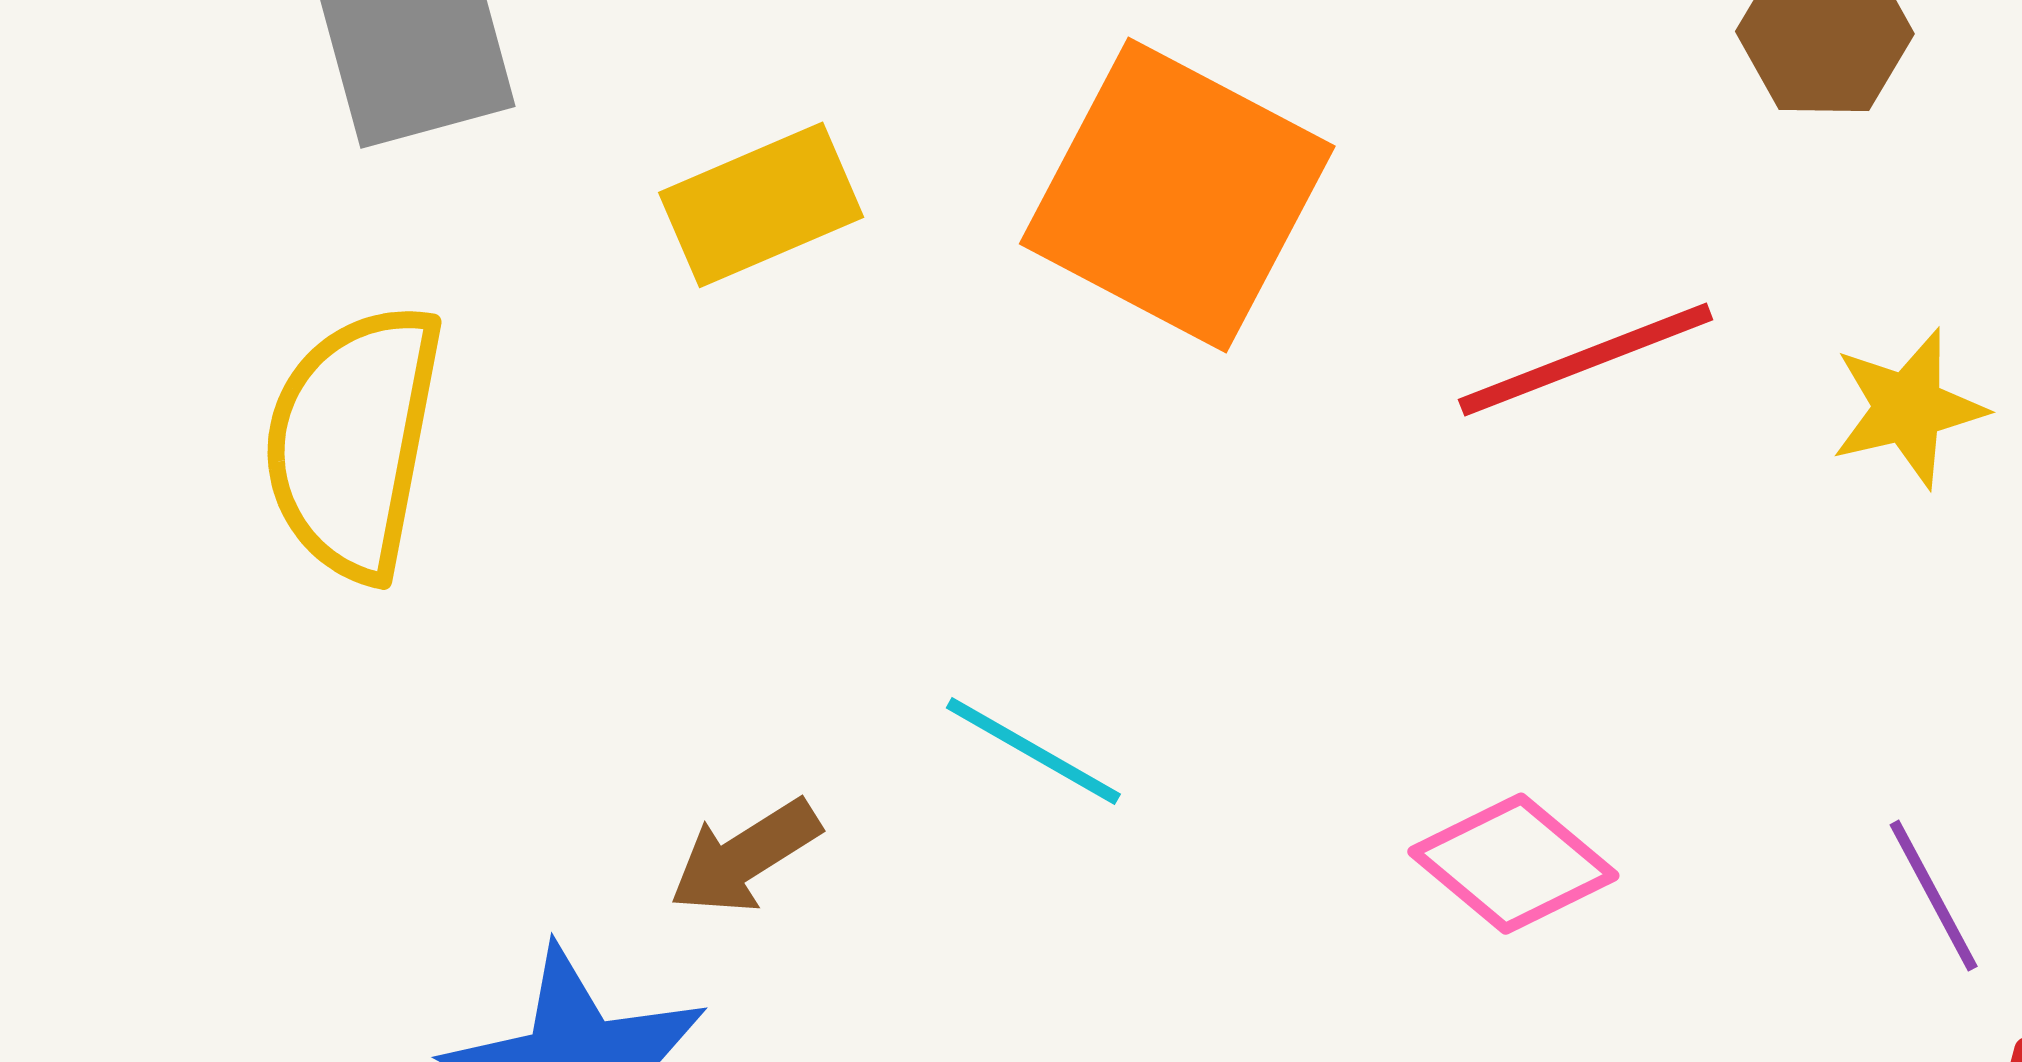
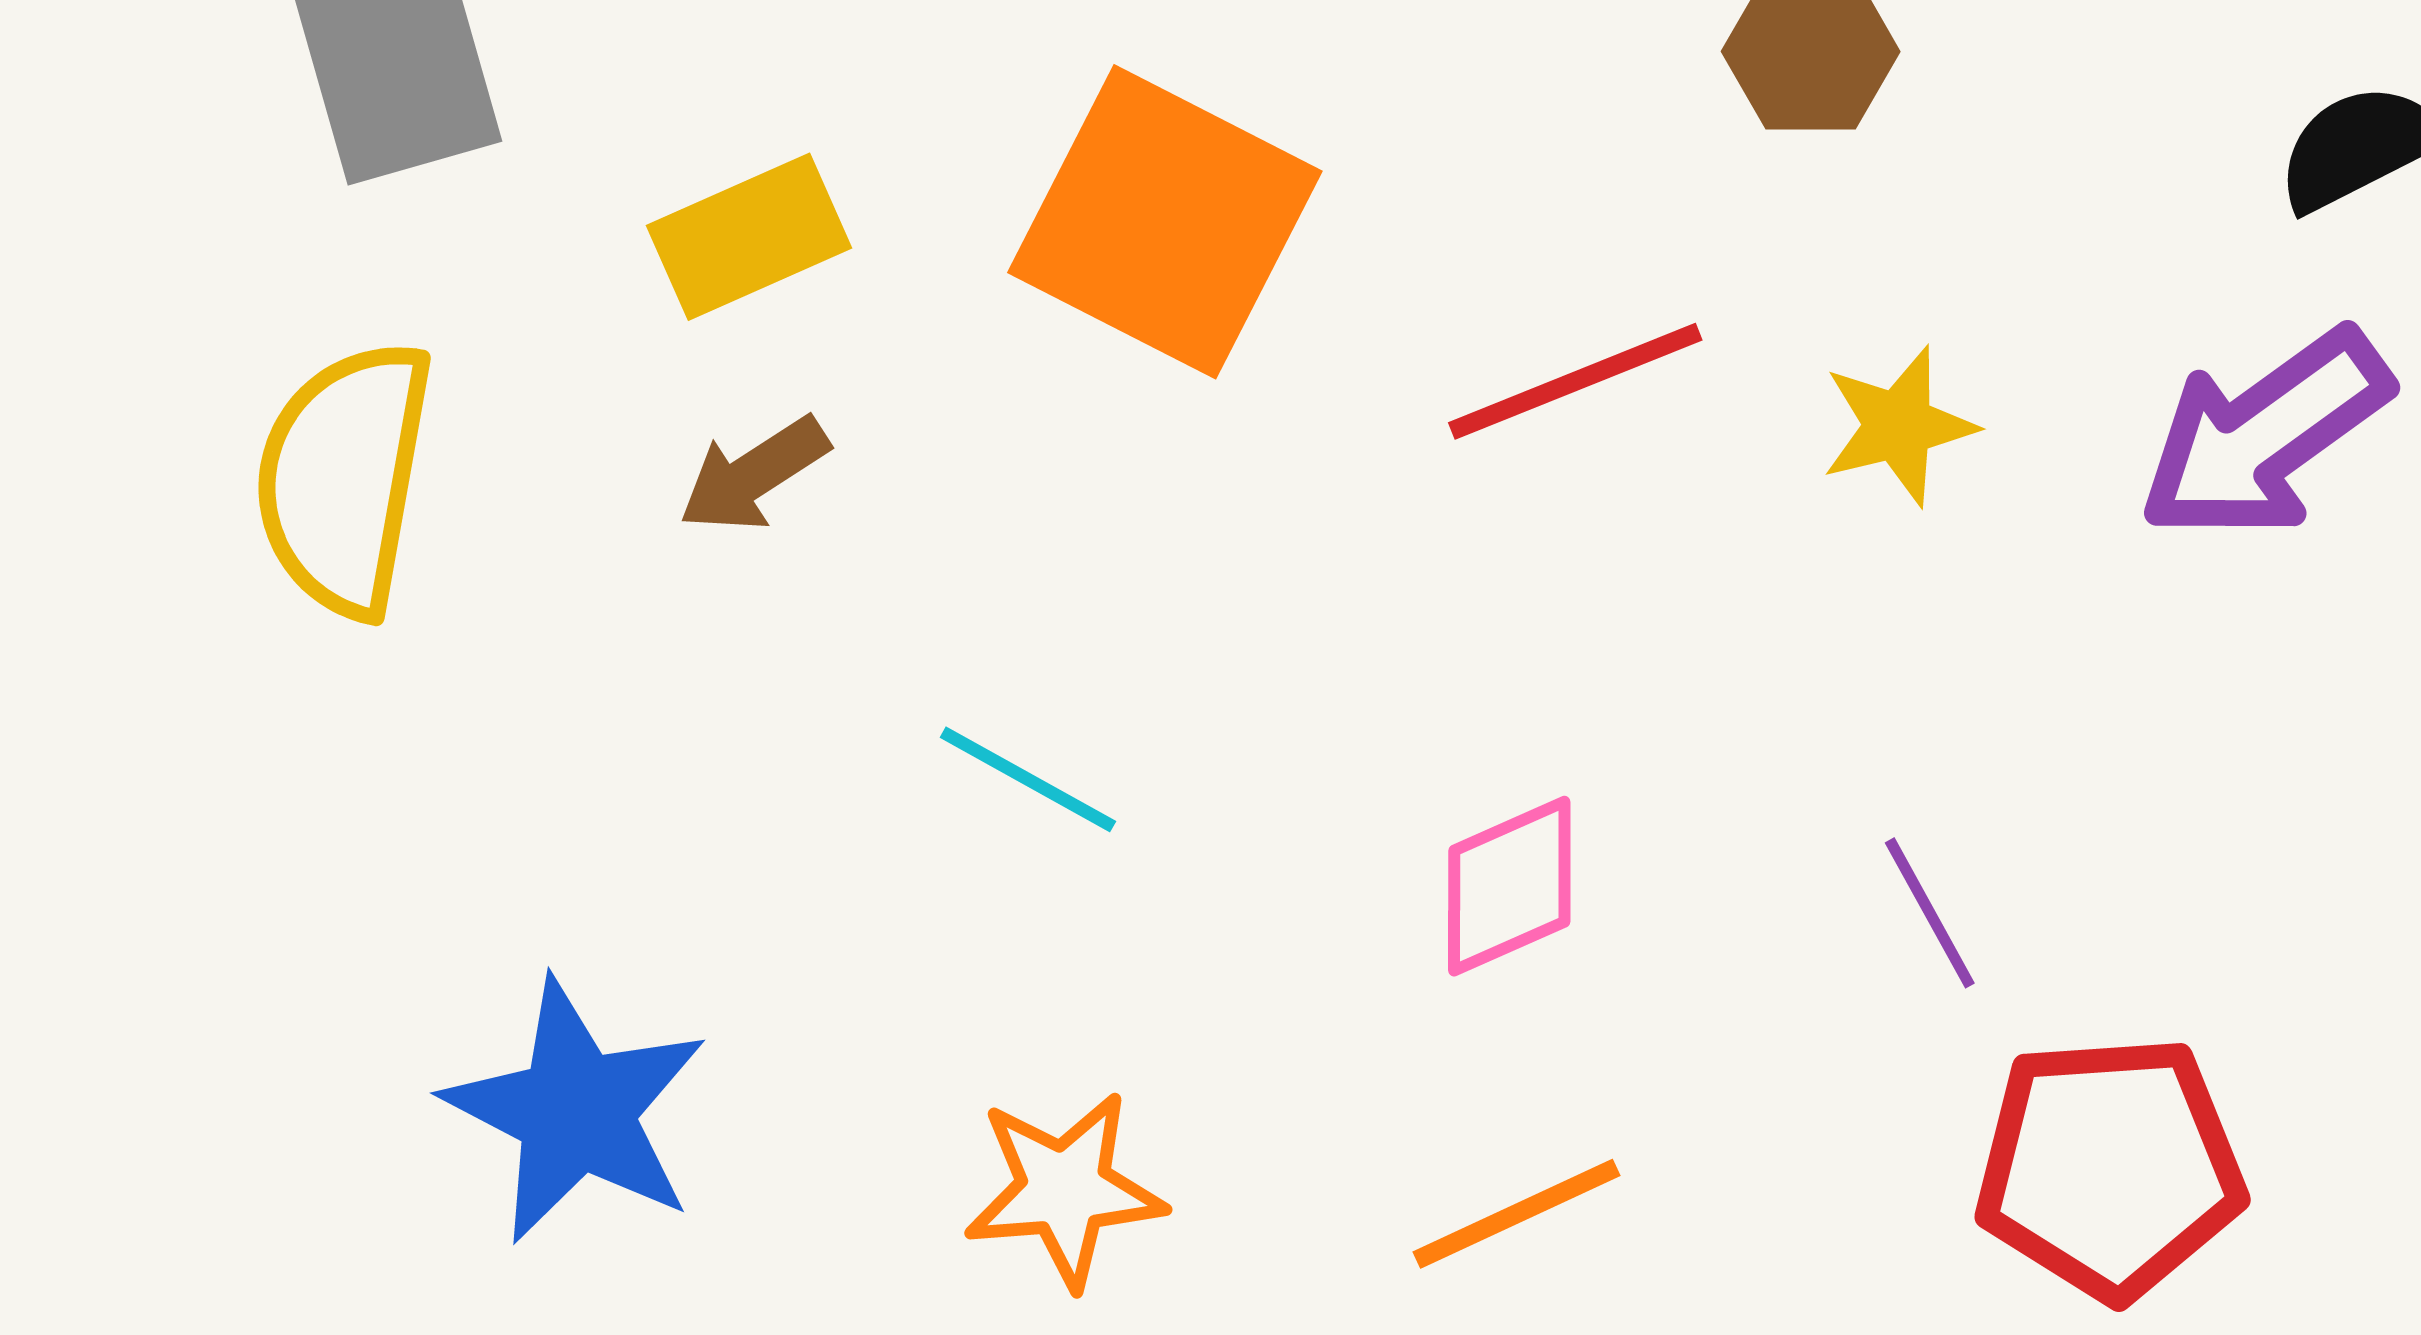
brown arrow: (745, 857) -> (754, 475), moved
pink diamond: (1513, 864) -> (1509, 886), turned -63

